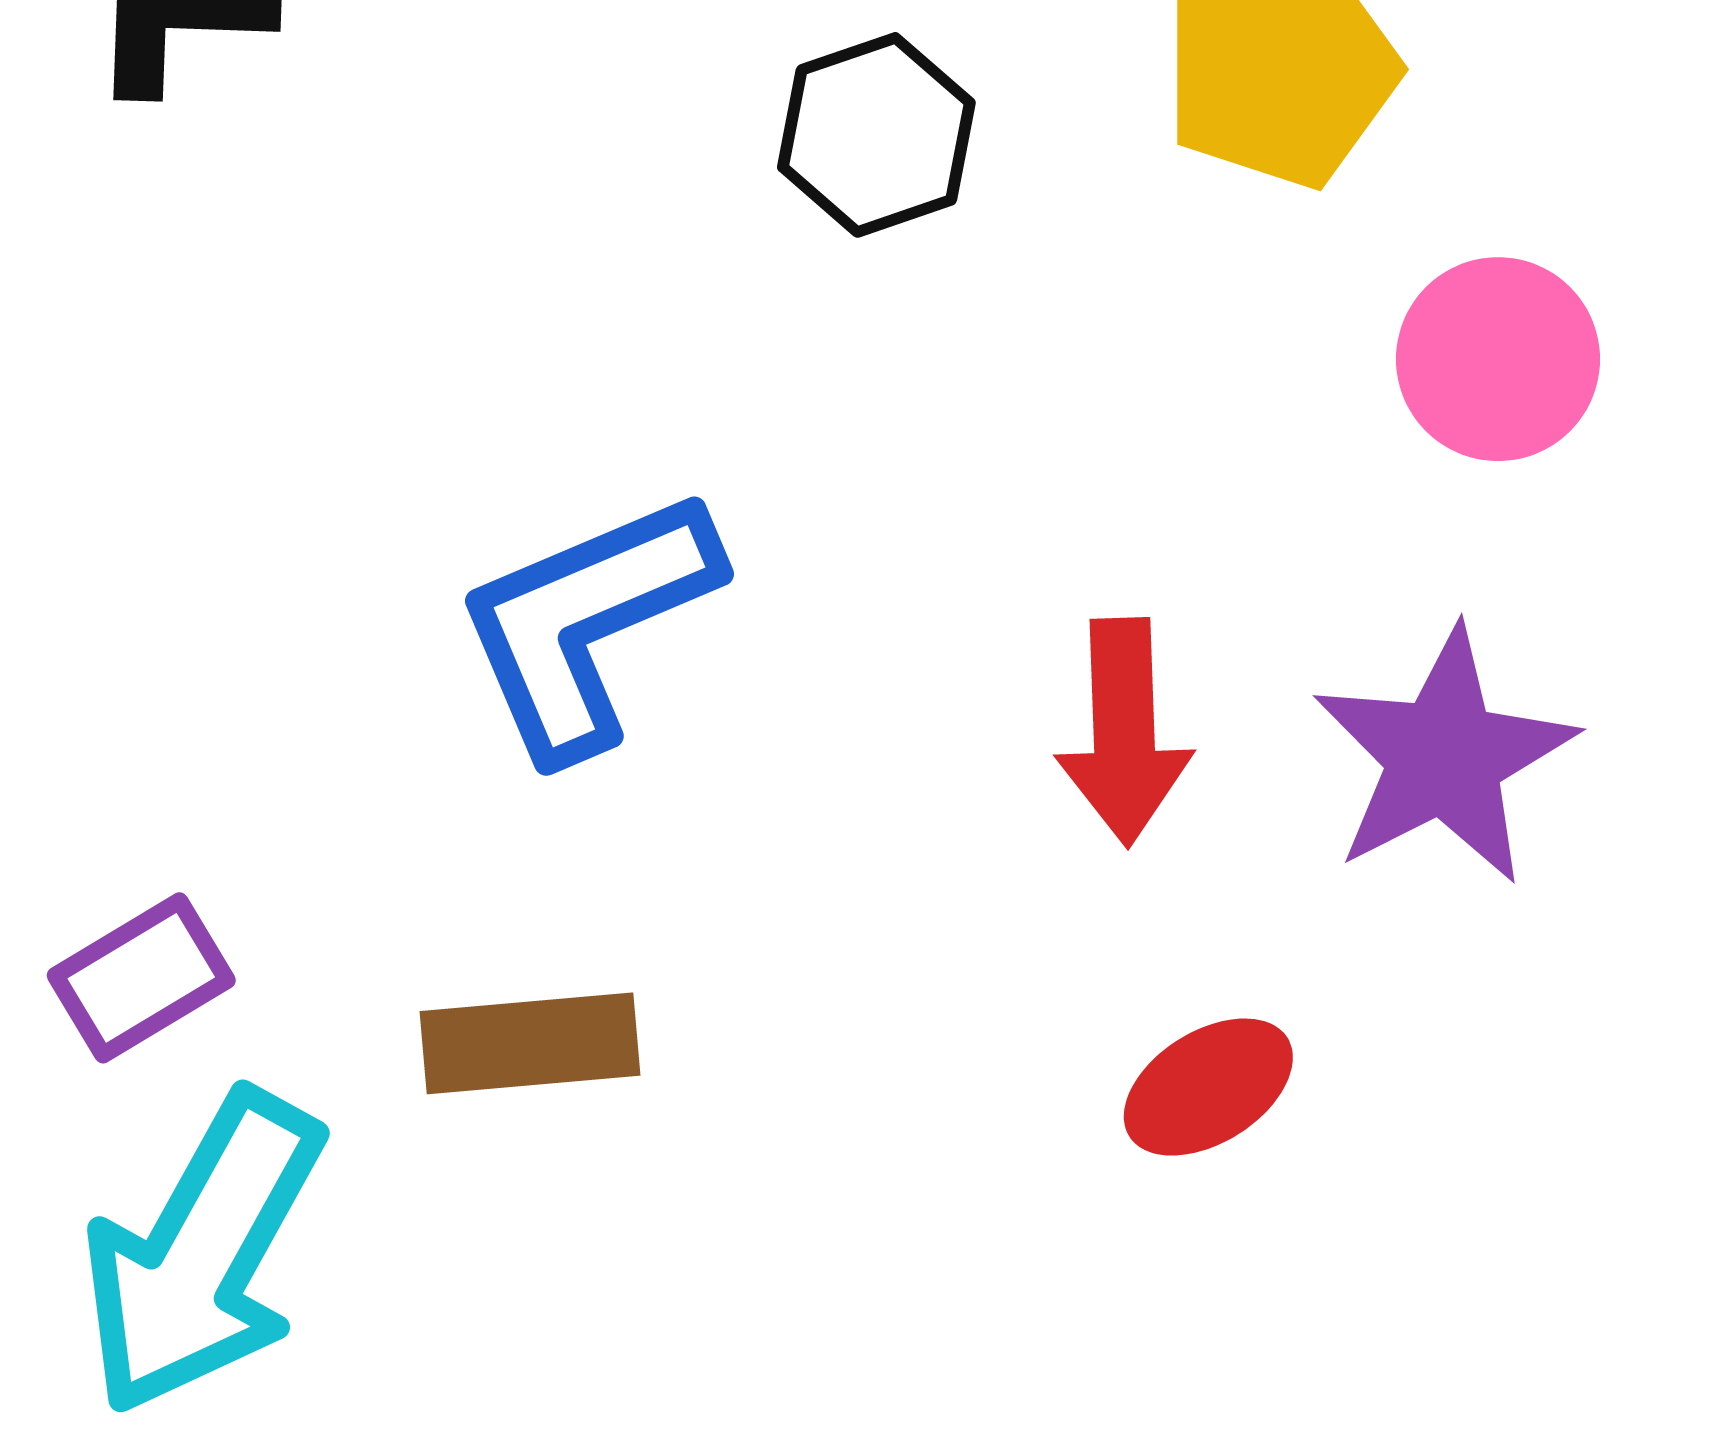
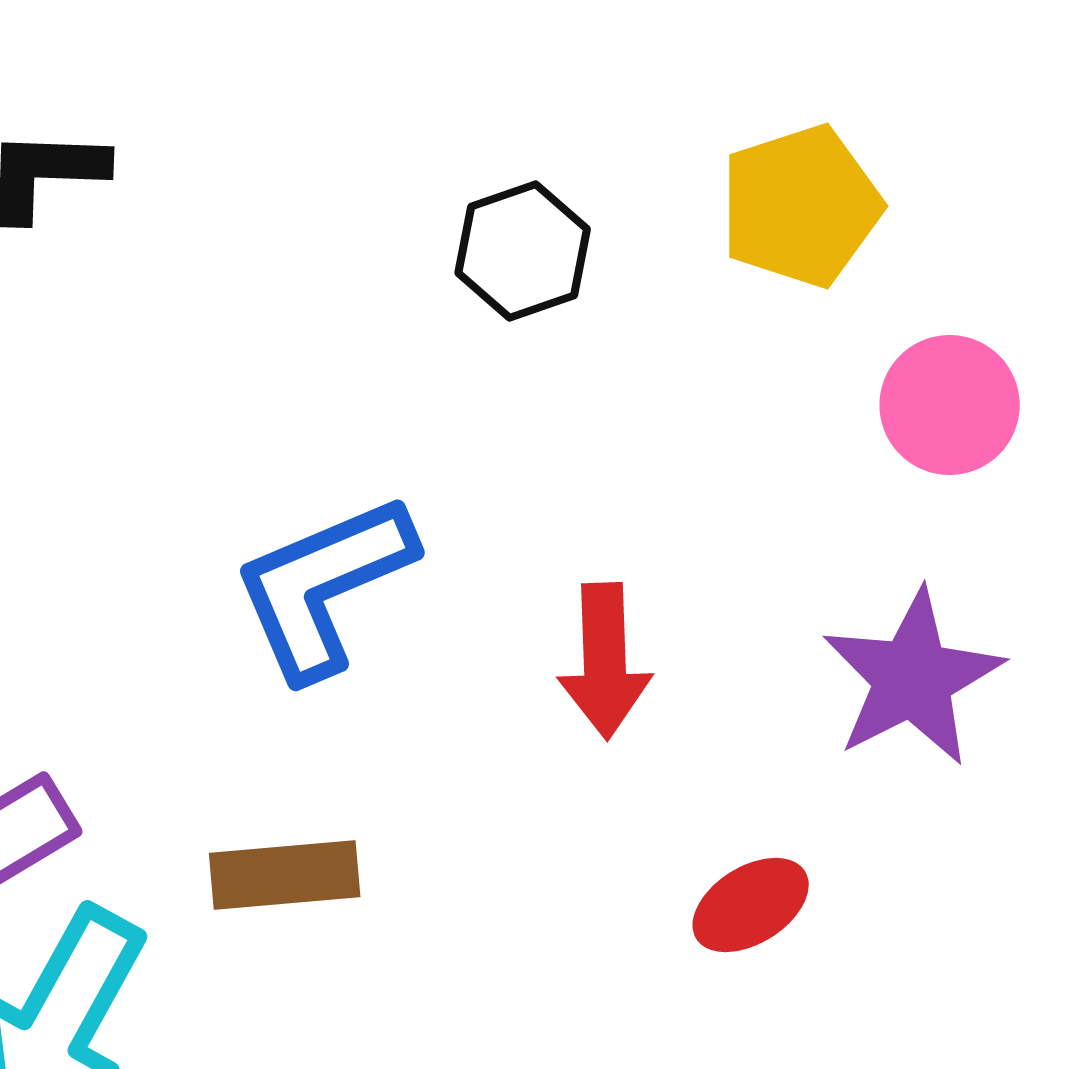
red arrow: (1124, 732) -> (605, 661), moved

